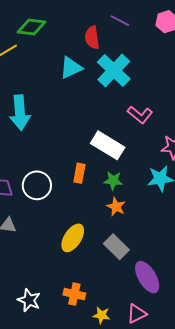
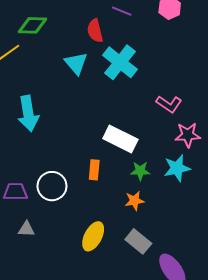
cyan triangle: (71, 68) -> (76, 63), turned -40
pink L-shape: (140, 115) -> (169, 104), moved
green star: (113, 181) -> (140, 171), moved
orange star: (116, 207) -> (134, 201), turned -30

